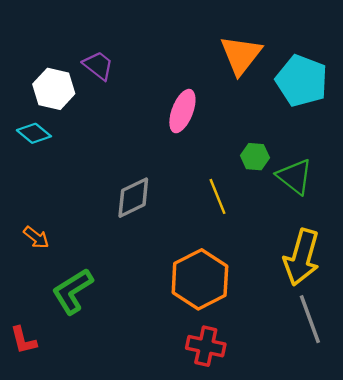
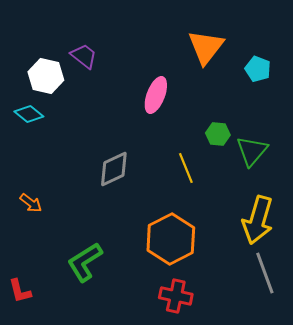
cyan pentagon: (302, 81) -> (258, 69), size x0.6
green triangle: (295, 177) -> (252, 151), turned 32
green L-shape: (72, 291) -> (85, 262), moved

